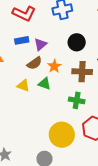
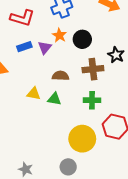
brown semicircle: (34, 63) -> (61, 76), moved, turned -133
orange star: (54, 66) -> (59, 35), moved
green triangle: (44, 84) -> (54, 99), moved

